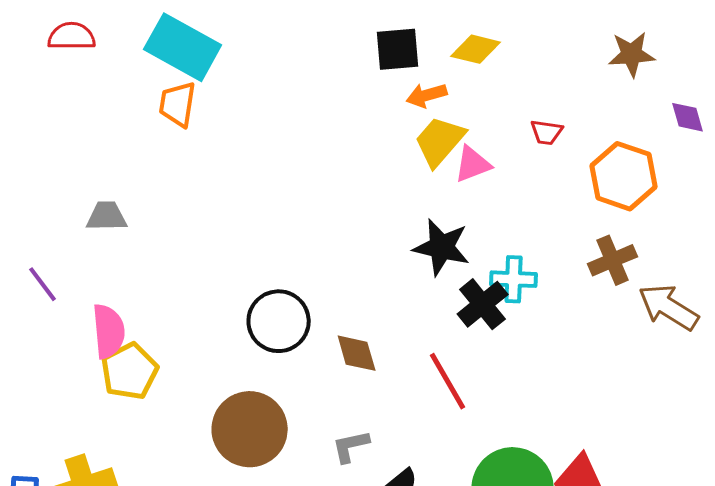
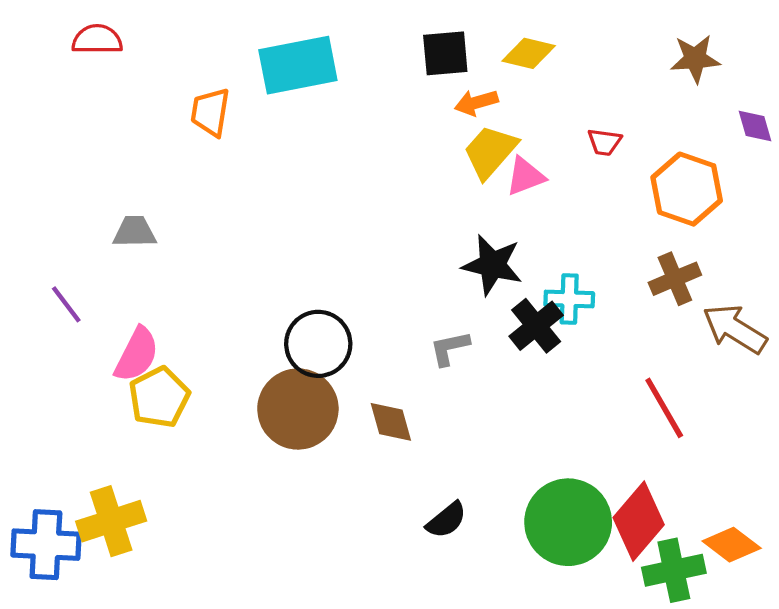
cyan rectangle: (183, 47) -> (298, 65), moved, turned -40
pink semicircle: (109, 331) -> (137, 355), turned 32
brown diamond: (357, 353) -> (391, 422), moved
red line: (448, 381) -> (664, 408), moved
brown circle: (250, 429) -> (298, 409), moved
gray L-shape: (351, 446) -> (450, 348), moved

